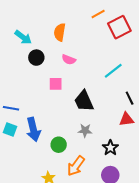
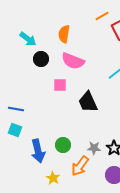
pink semicircle: (69, 60) -> (73, 61), size x1.6
blue arrow: (33, 129) -> (38, 151), moved
gray star: (85, 130) -> (94, 148), moved

